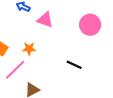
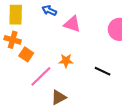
orange star: (29, 49) -> (66, 61), moved

